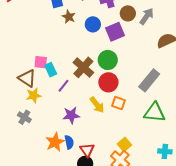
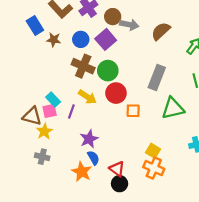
gray arrow: (147, 16) -> (129, 25), moved, turned 84
pink square: (41, 62) -> (50, 111), moved
brown cross: (83, 67) -> (83, 66), moved
yellow arrow: (97, 105) -> (87, 97), moved
blue semicircle: (69, 142) -> (93, 158), moved

